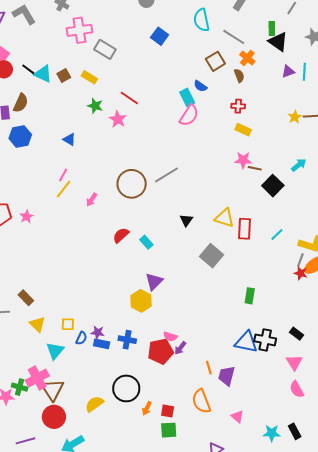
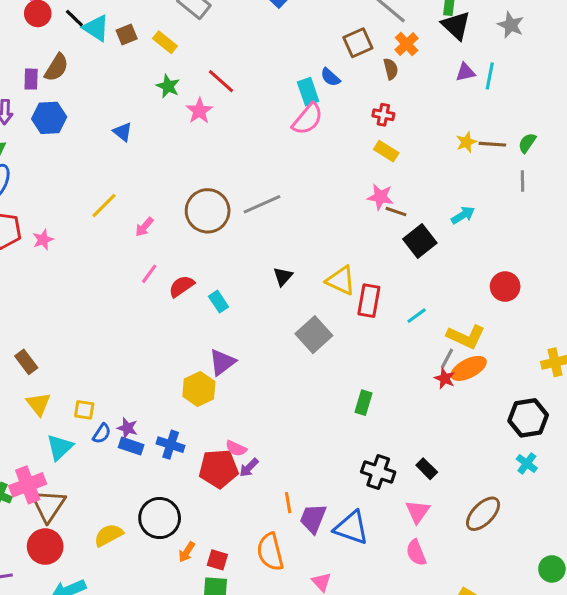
pink line: (63, 175) -> (149, 274), moved
blue triangle: (246, 342) -> (351, 528), moved

